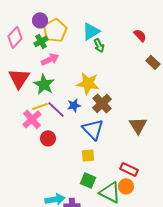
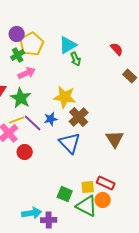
yellow square: (88, 155) -> (88, 187), moved

